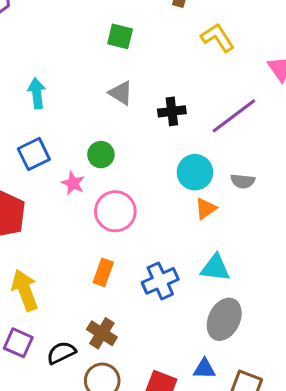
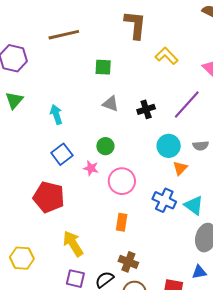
cyan triangle: (215, 268) -> (194, 205), turned 40
blue cross: (160, 281) -> (164, 200), moved, turned -30

